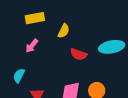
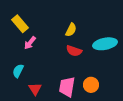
yellow rectangle: (35, 18) -> (20, 24), moved, turned 60
yellow semicircle: (64, 31) -> (71, 30), moved

